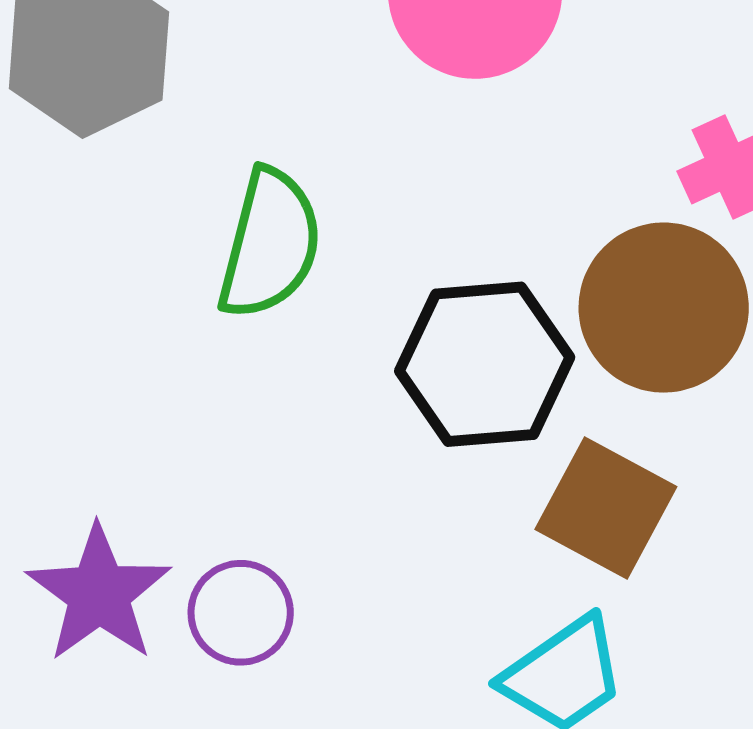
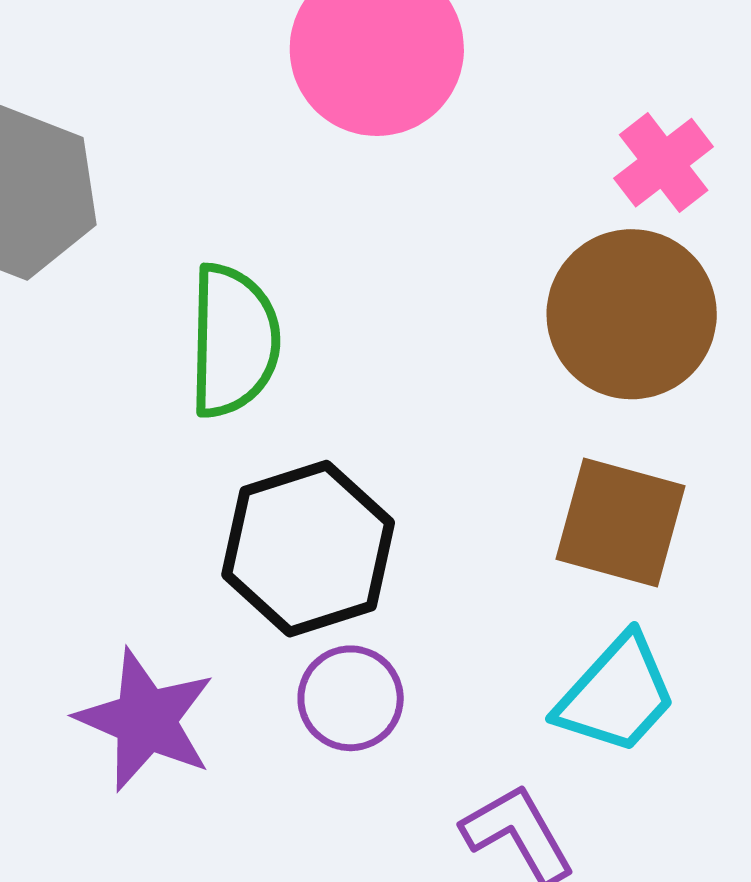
black hexagon: (485, 364) -> (308, 549), moved
purple circle: (241, 613) -> (351, 698), moved

